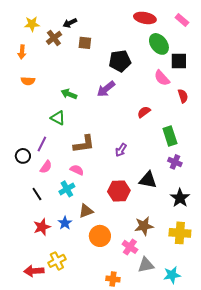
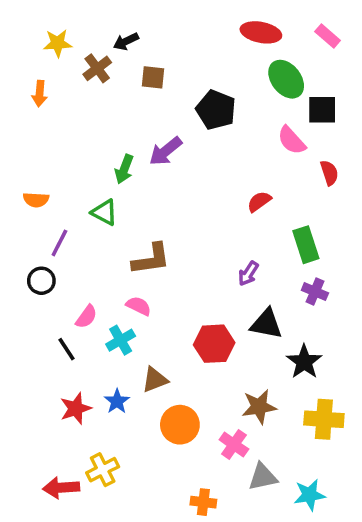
black pentagon: (120, 61) -> (216, 110), turned 30
orange semicircle: (28, 81) -> (36, 200), moved
purple arrow: (106, 89) -> (166, 151), moved
green arrow: (69, 94) -> (124, 169), turned -91
purple line: (42, 144) -> (59, 243), moved
purple arrow: (121, 150) -> (248, 274), moved
pink semicircle: (46, 167) -> (86, 317), moved
black star: (180, 198) -> (304, 362), moved

